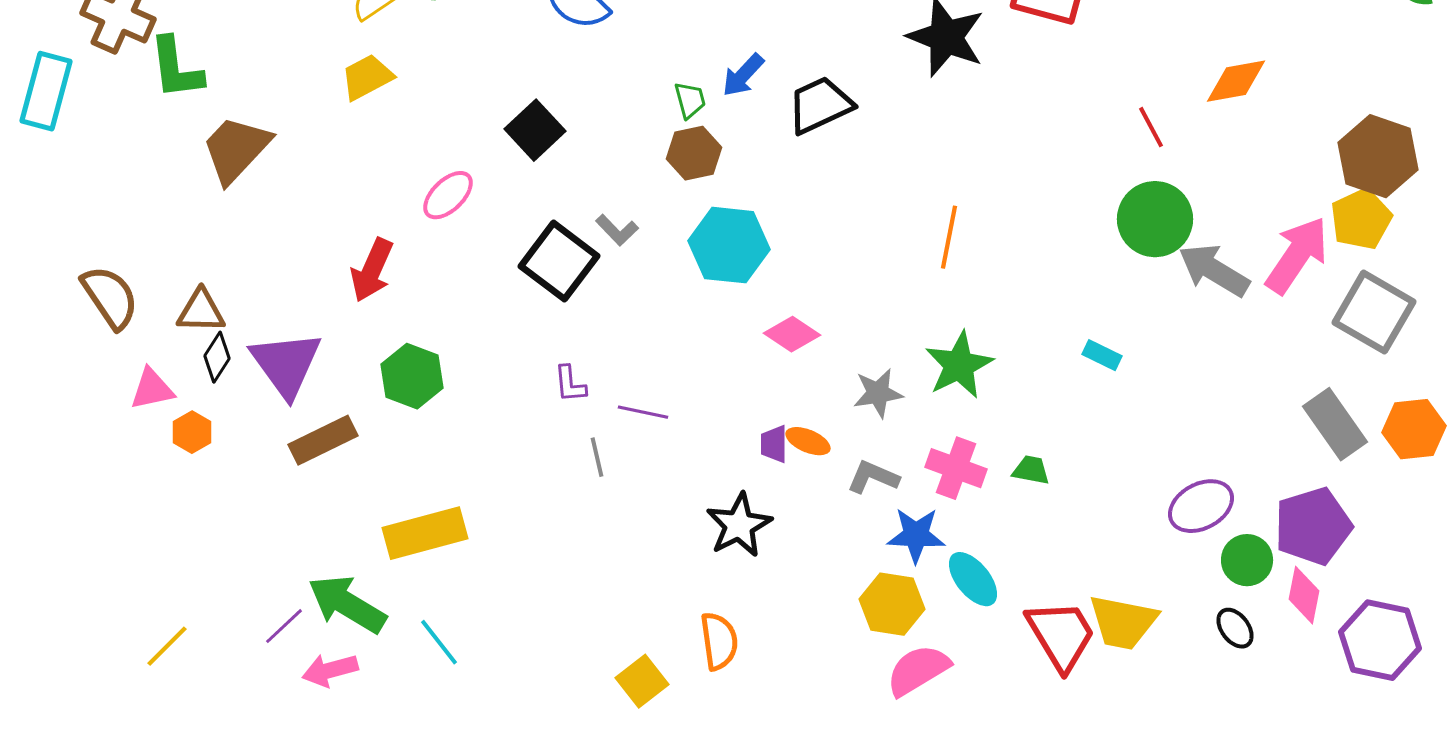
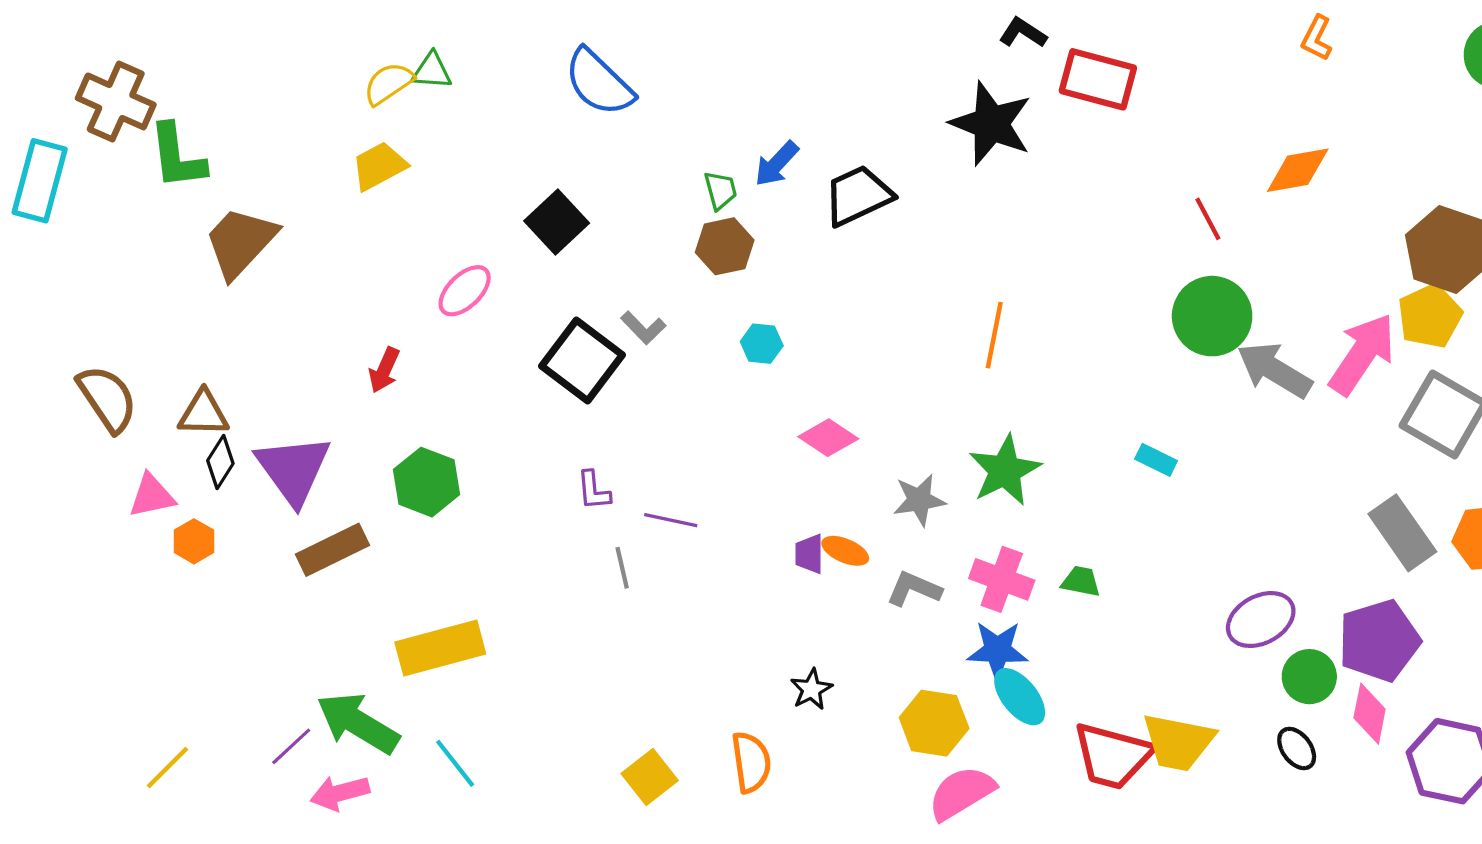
cyan hexagon: (729, 245) -> (762, 344), size x0.5
red arrow: (372, 270) -> (384, 370), size x0.7
black star: (739, 525) -> (811, 689), moved, size x0.6
blue star: (916, 535) -> (997, 650), moved
red trapezoid: (1061, 635) -> (1113, 756), turned 136
yellow square: (642, 681) -> (650, 777), moved

